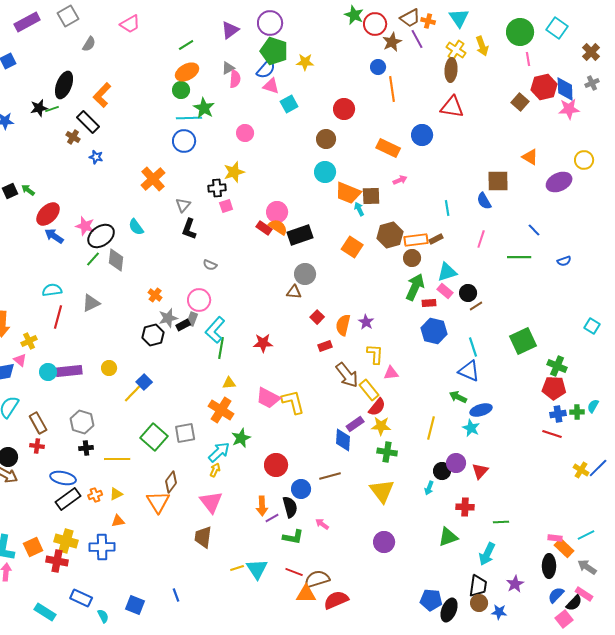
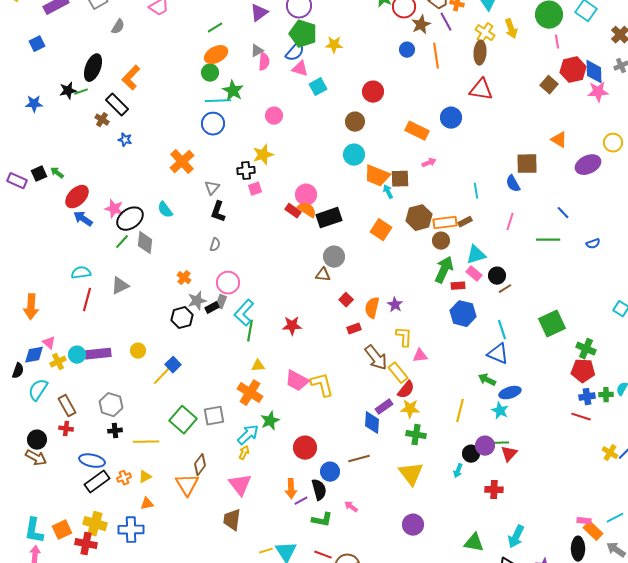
orange line: (392, 89) -> (436, 56), moved
gray semicircle: (210, 265) -> (215, 245), moved, turned -96
yellow cross: (29, 341) -> (58, 362), moved
green line: (501, 522) -> (501, 443), moved
green triangle: (448, 537) -> (474, 543), moved, turned 30

